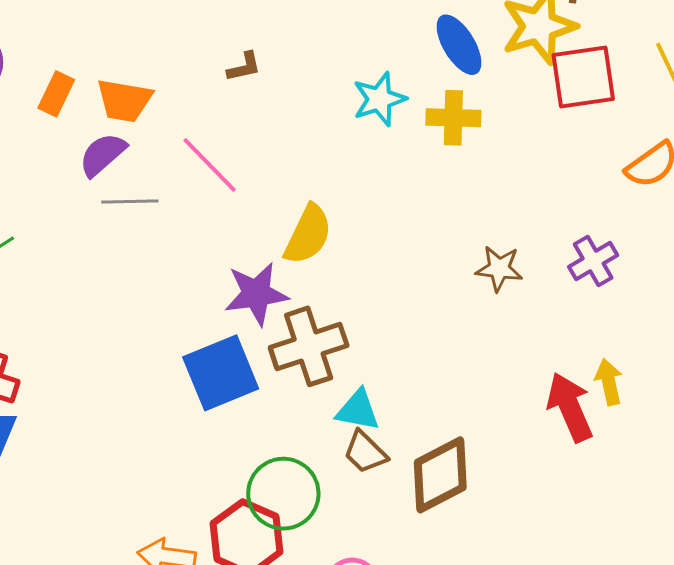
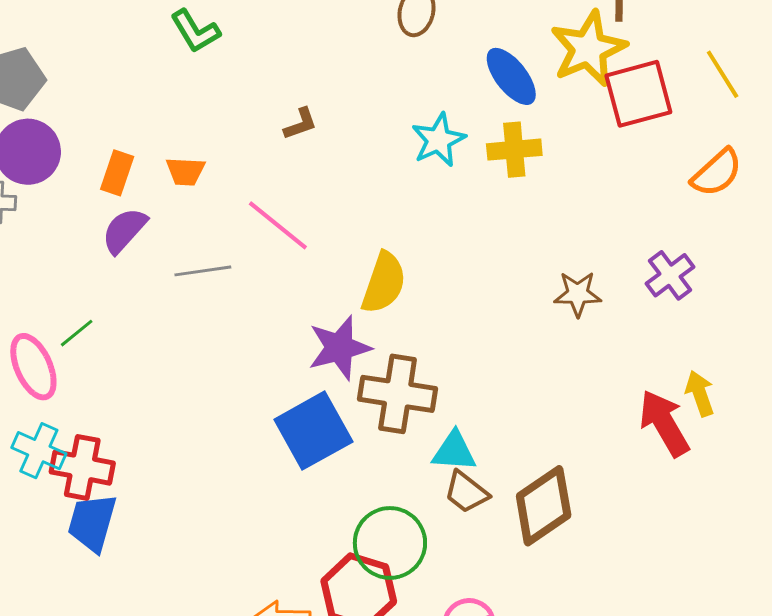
orange trapezoid: (124, 100) -> (185, 171), size x0.7
purple semicircle: (103, 155) -> (124, 230), moved
brown cross: (309, 346) -> (398, 394), turned 34

